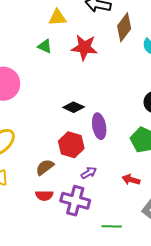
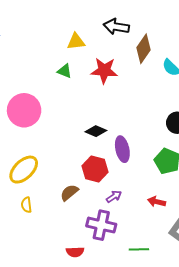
red semicircle: (44, 195) -> (75, 252), moved

